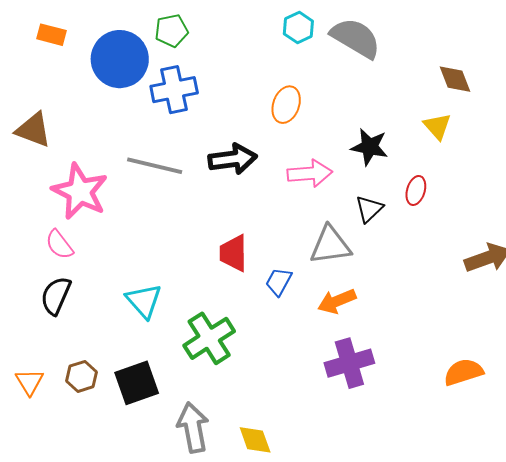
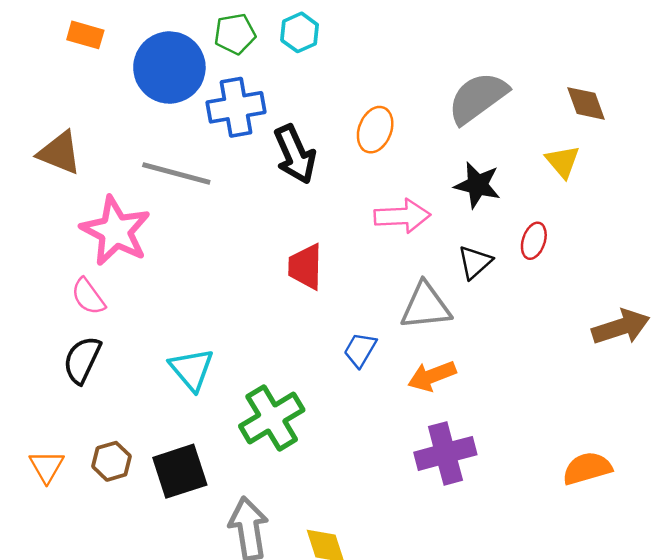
cyan hexagon: (298, 28) -> (300, 32), moved
gray semicircle: (356, 38) -> (478, 98), moved, turned -68
black arrow: (233, 159) -> (295, 154), moved, turned 72
gray line: (155, 166) -> (176, 173), moved
red trapezoid: (233, 253) -> (305, 267), moved

